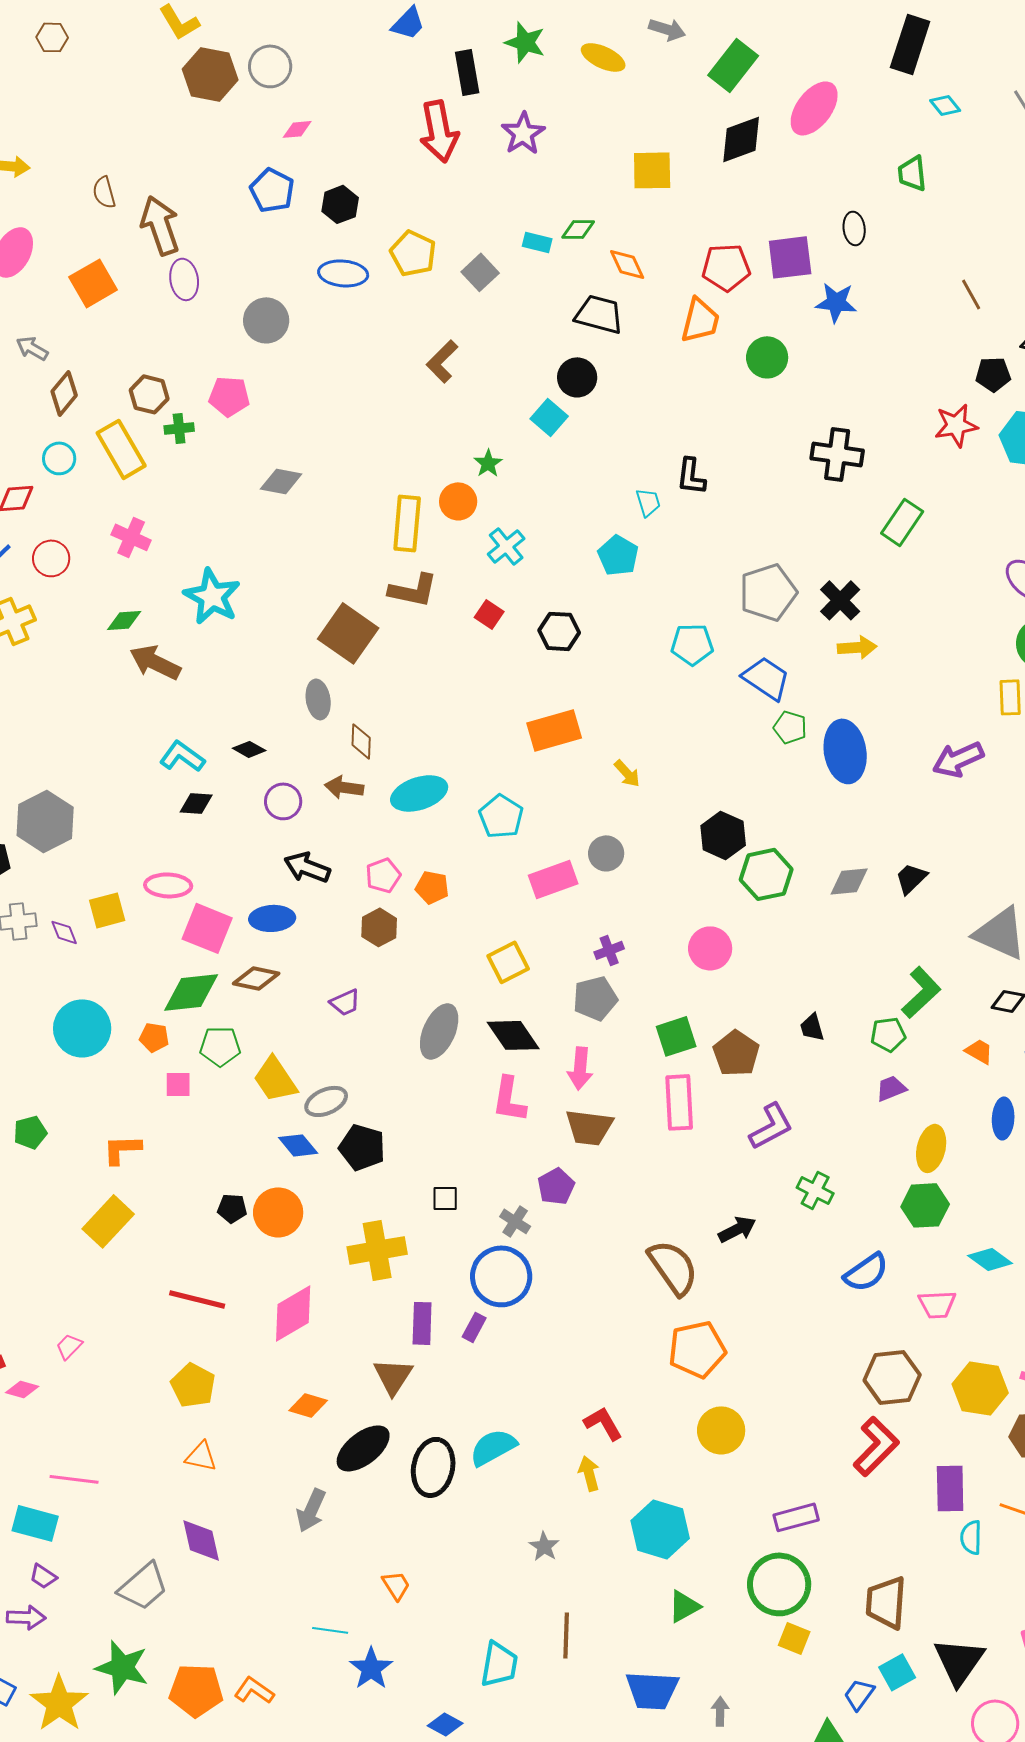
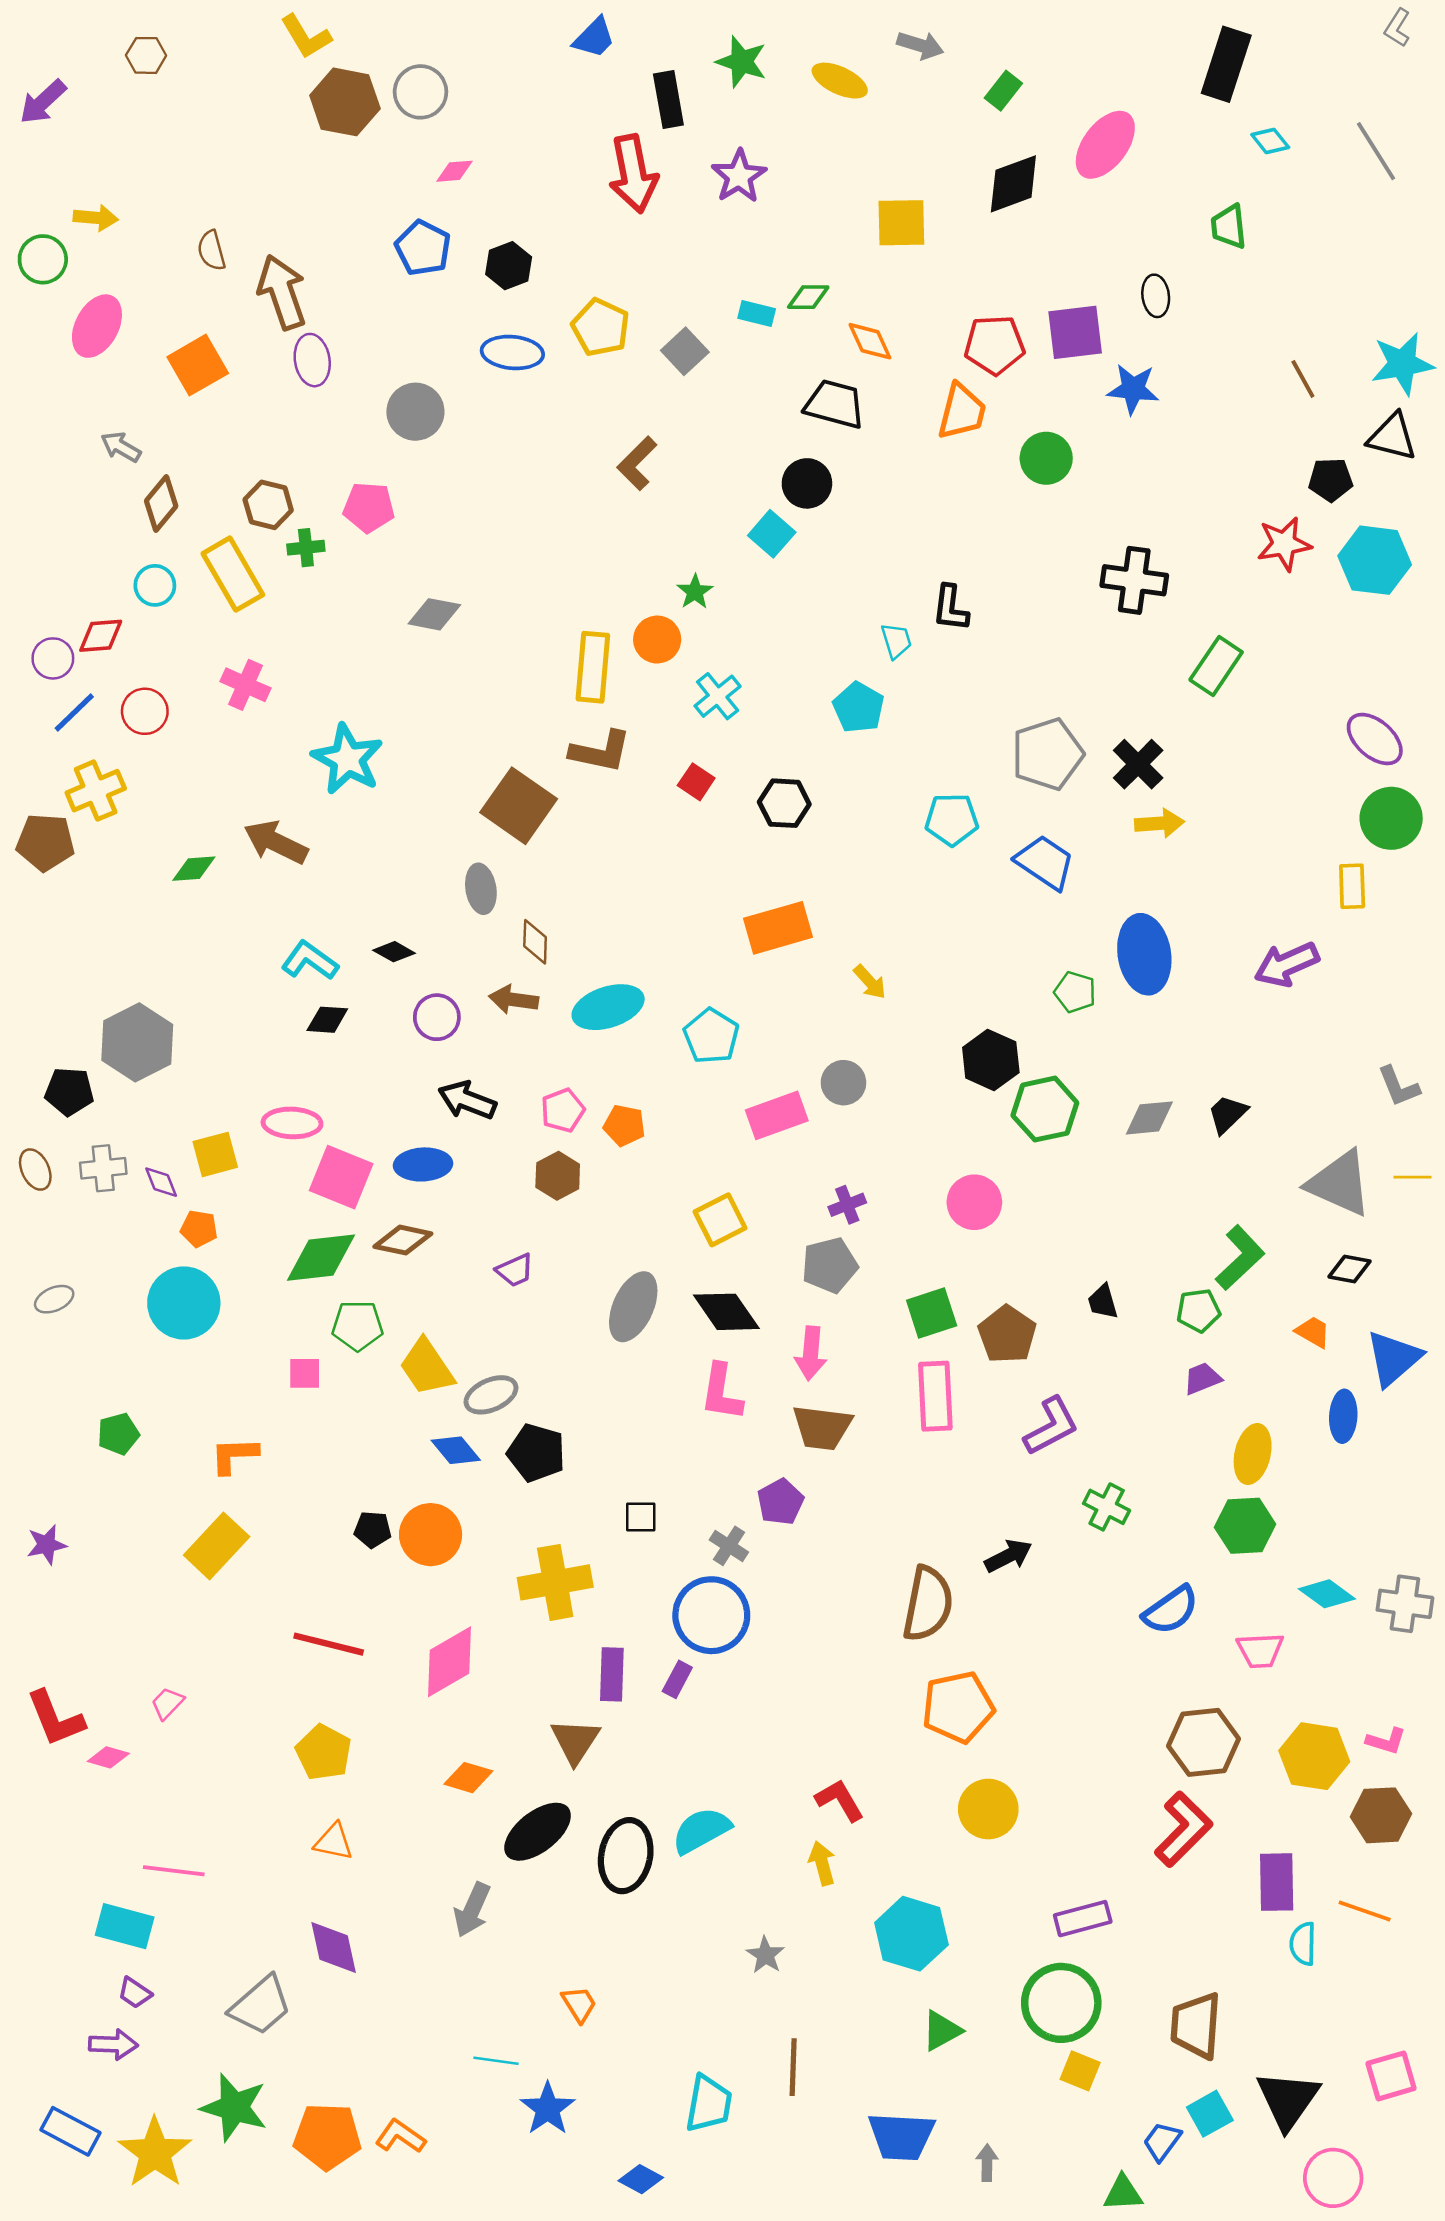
green rectangle: (733, 65) -> (1003, 91), size x0.6
green diamond: (124, 620) -> (194, 869), moved
green pentagon: (790, 727) -> (1075, 992), moved
orange pentagon: (154, 1037) -> (199, 1229), moved
brown semicircle: (673, 1267) -> (928, 1604), turned 46

